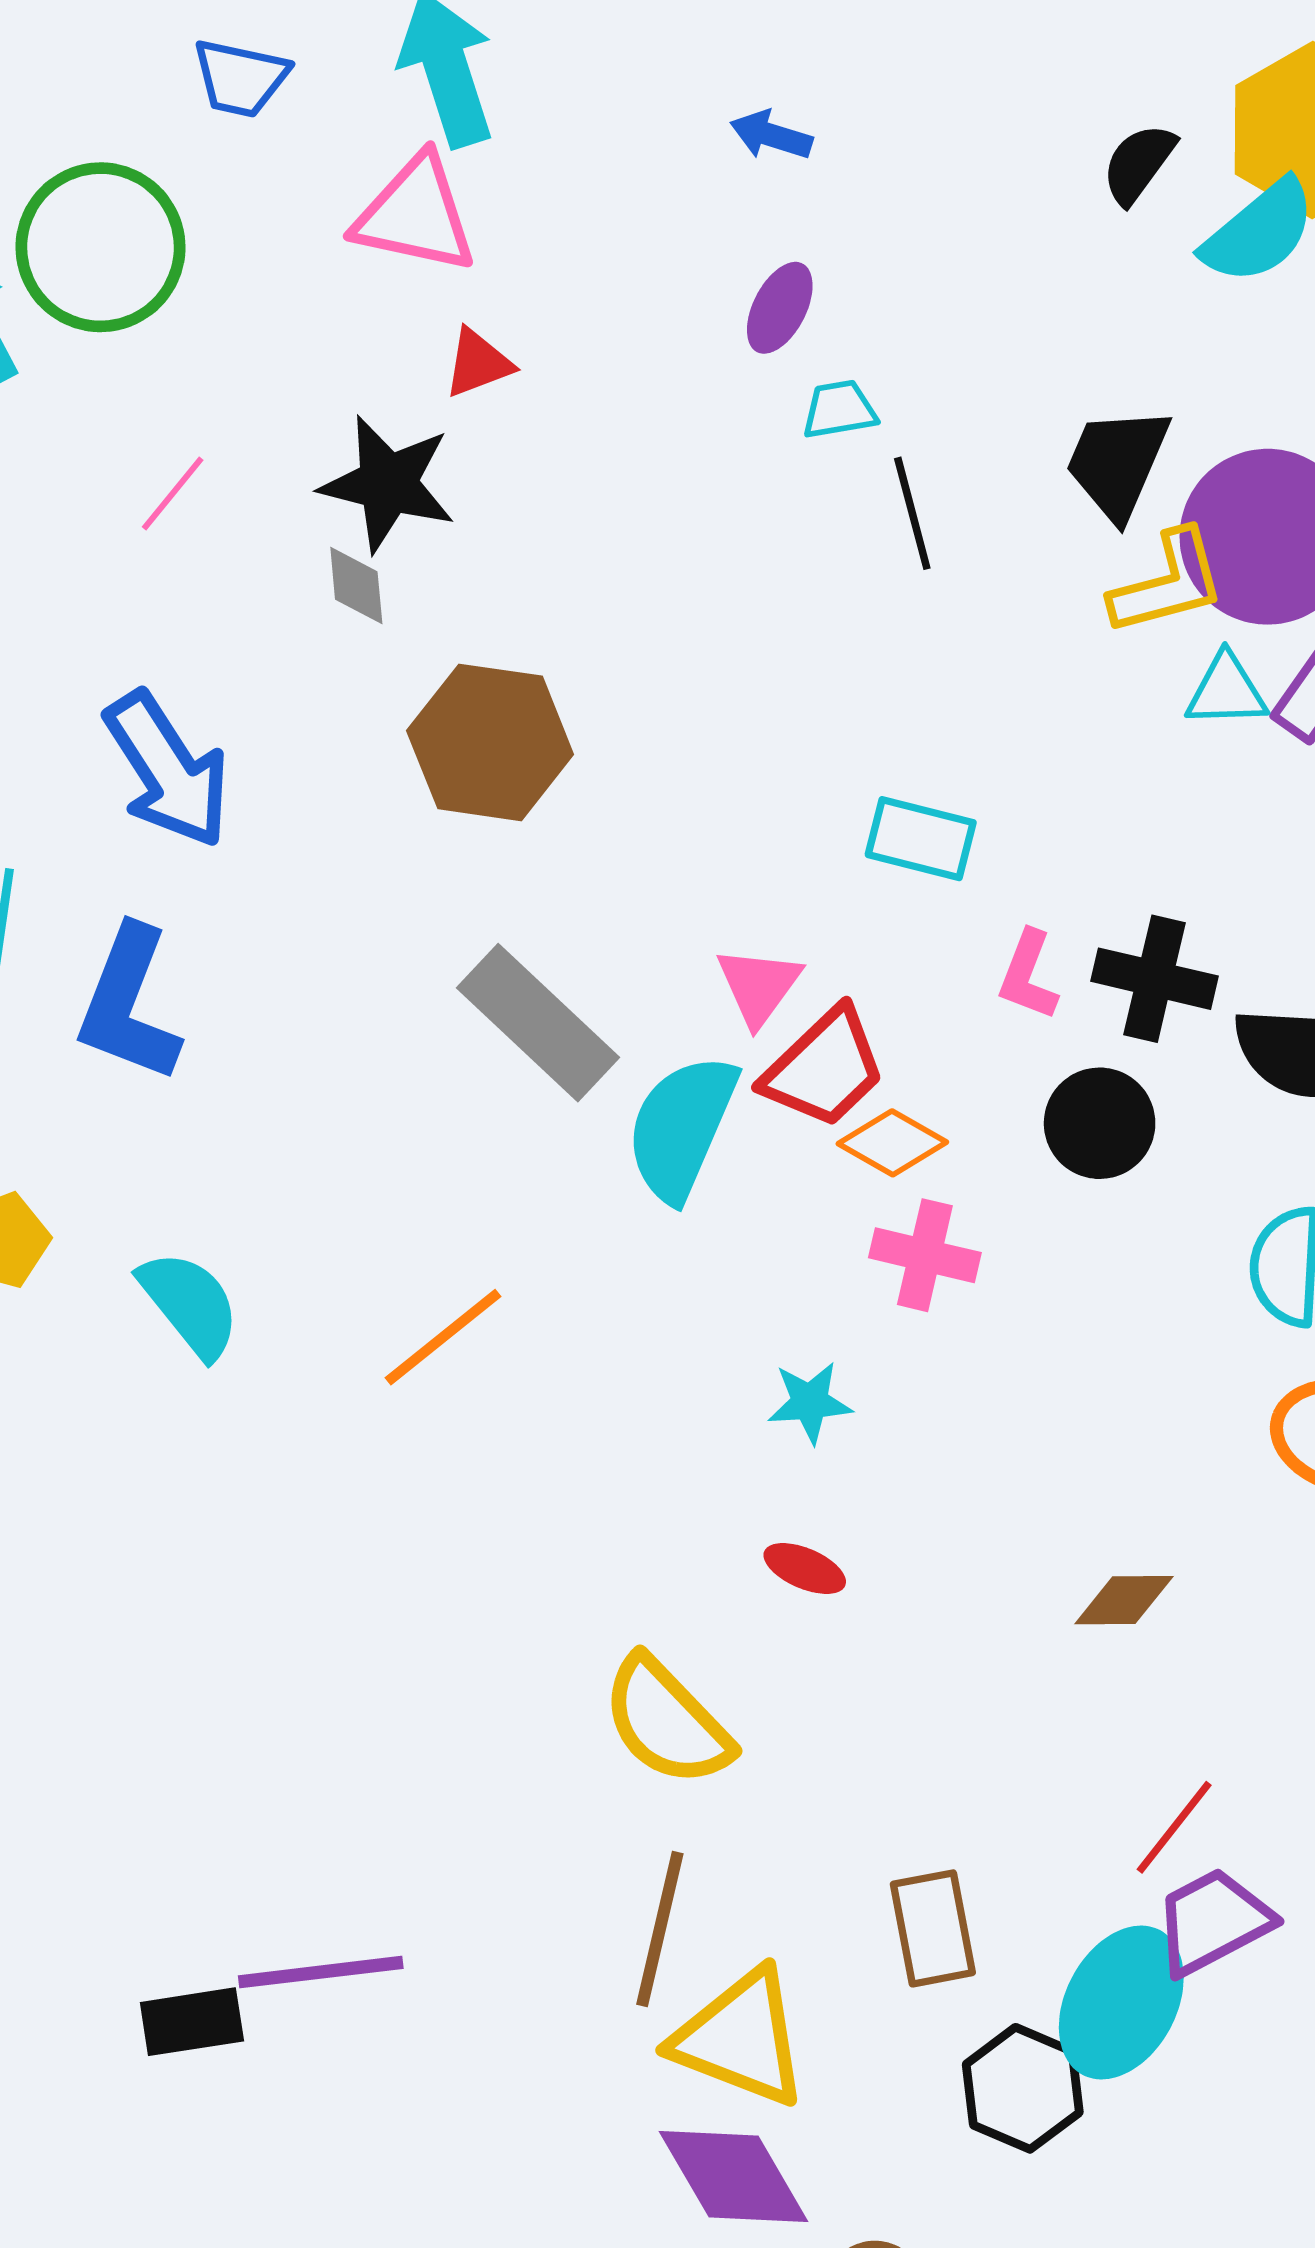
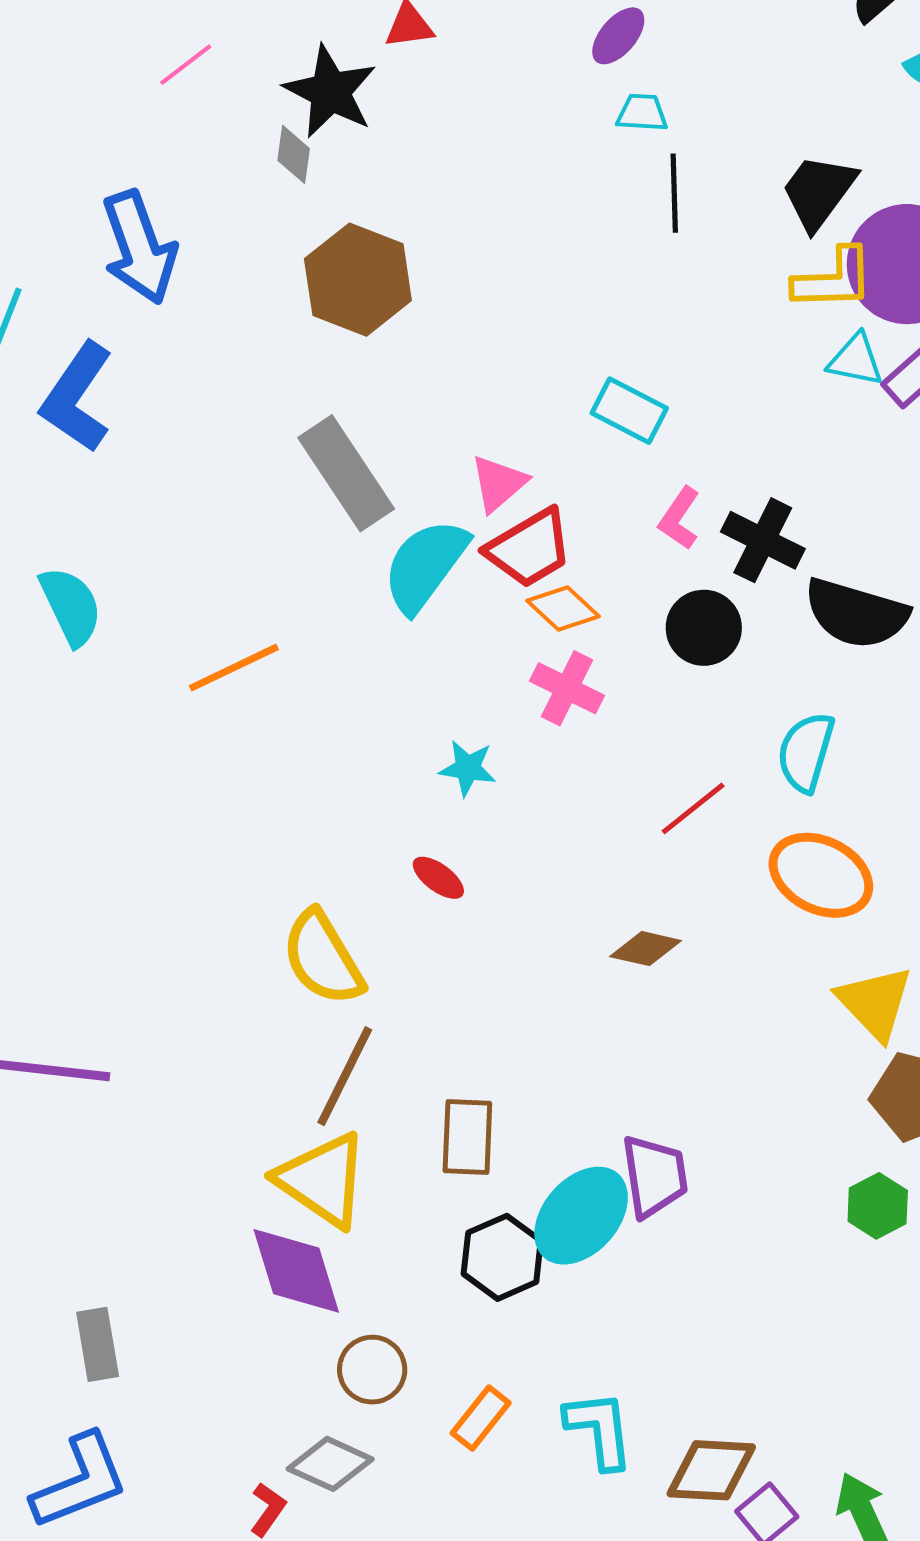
red line: (1174, 1827) -> (693, 808), moved
purple trapezoid: (1213, 1922) -> (655, 1176), turned 96
brown line: (660, 1929) -> (345, 1076), moved

